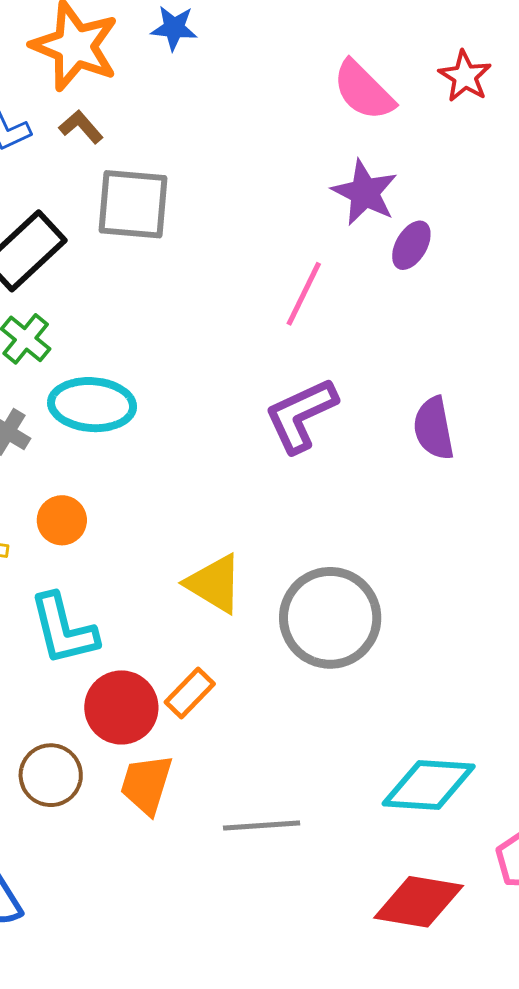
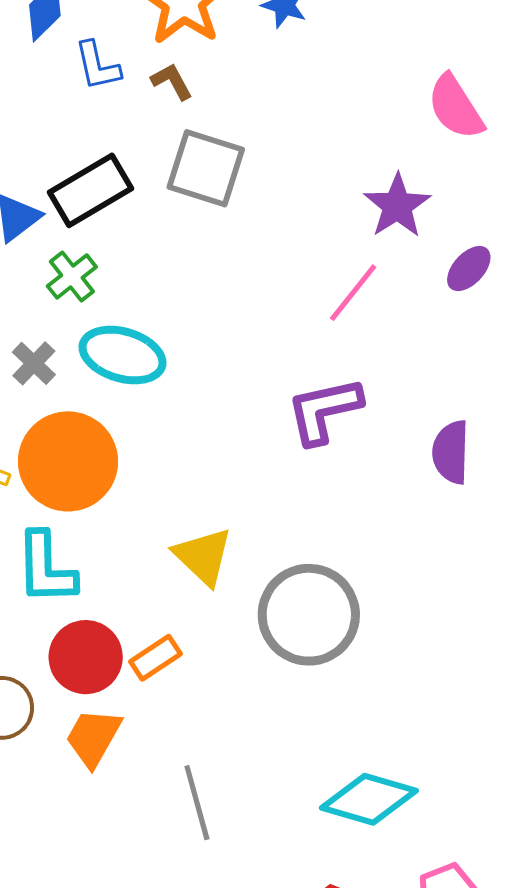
purple star: (365, 193) -> (397, 206), moved
orange circle: (62, 520) -> (68, 461), size x2.0
gray line: (262, 826) -> (197, 803), turned 66

